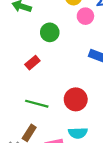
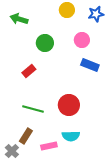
pink circle: (85, 16) -> (82, 40), moved

